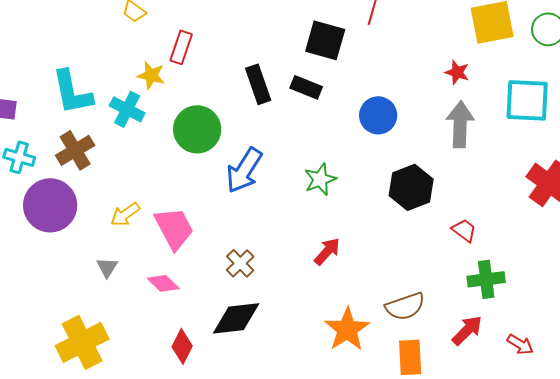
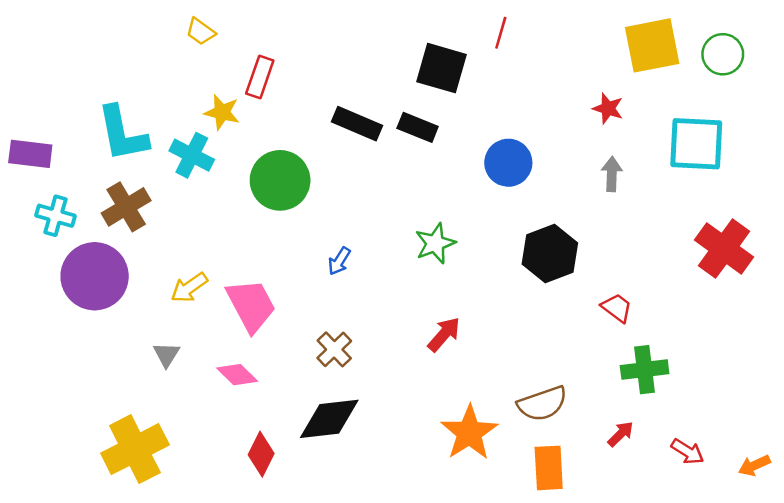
black rectangle: (258, 84) -> (357, 124), turned -48
gray arrow: (460, 124) -> (612, 174), size x0.6
blue arrow: (244, 170) -> (339, 261), moved, size x0.5
red arrow: (467, 330) -> (621, 434), size x0.7

